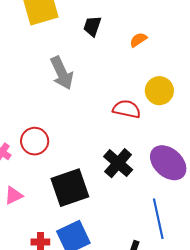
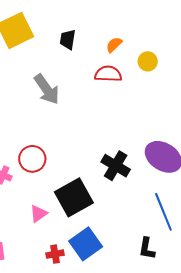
yellow circle: (159, 91) -> (148, 61), moved, size x0.7
red semicircle: (127, 109) -> (108, 74), moved
pink triangle: (14, 196) -> (38, 214), moved

